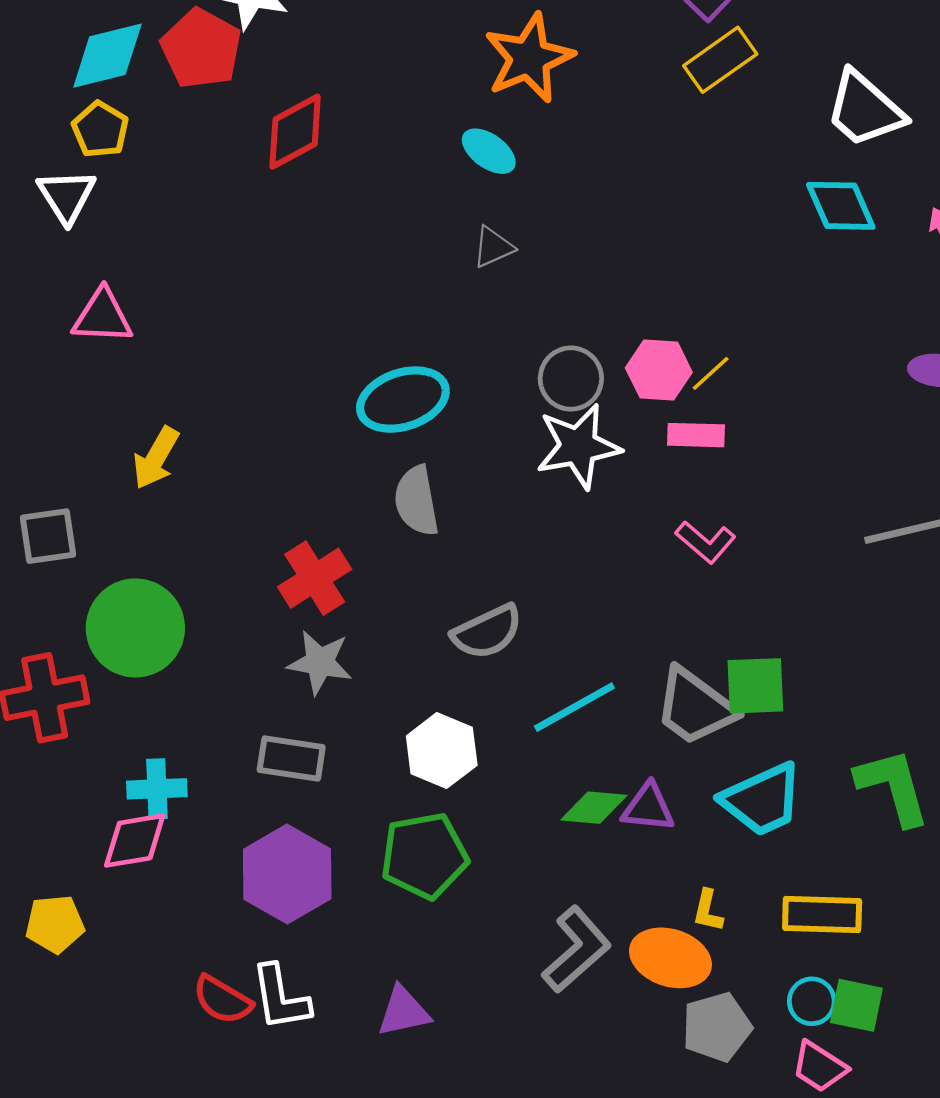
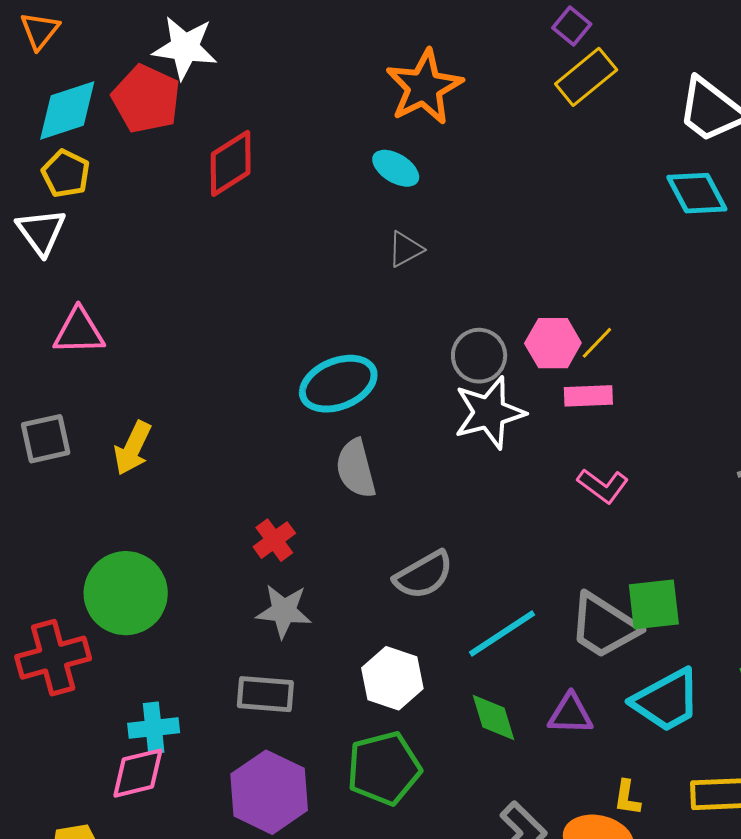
gray square: (48, 536) -> (46, 439), moved
red cross: (315, 578) -> (274, 540), size x0.7
green diamond: (594, 808) -> (494, 718), moved, turned 72

